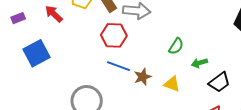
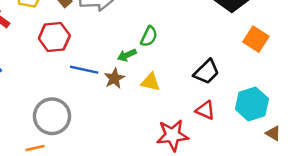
red hexagon: (114, 35) -> (54, 37), moved
green arrow: (199, 63) -> (127, 55), moved

